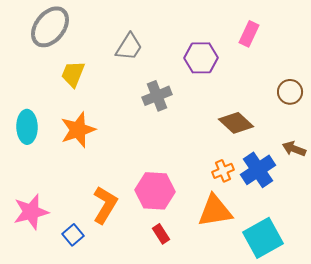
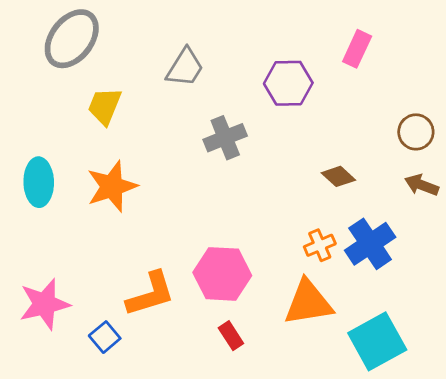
brown diamond: (236, 123) -> (338, 176), size x0.7
brown arrow: (294, 149) -> (422, 185), moved
orange L-shape: (105, 205) -> (151, 294), turned 42

